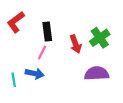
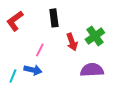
black rectangle: (47, 31) -> (54, 18), moved
cyan line: (14, 80) -> (13, 76), turned 32

